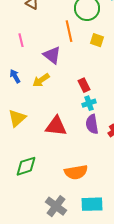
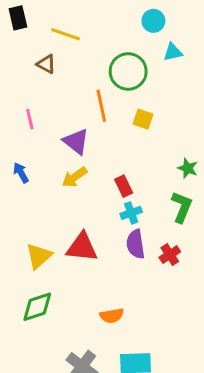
yellow arrow: (41, 80) -> (75, 177), moved
yellow triangle: (17, 118) -> (39, 256), moved
orange semicircle: (76, 172) -> (112, 316), size x0.7

